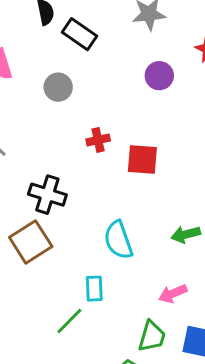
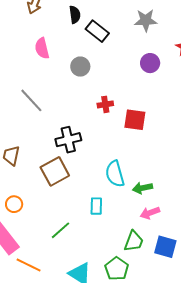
black cross: (47, 195) -> (68, 140), turned -35
green arrow: (186, 234) -> (143, 188), moved
green line: (69, 321) -> (60, 230), moved

